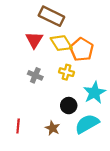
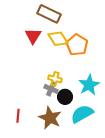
yellow cross: (67, 72) -> (55, 79), moved
gray cross: (35, 75) -> (51, 89), moved
brown star: (53, 128) -> (50, 118), size x1.6

